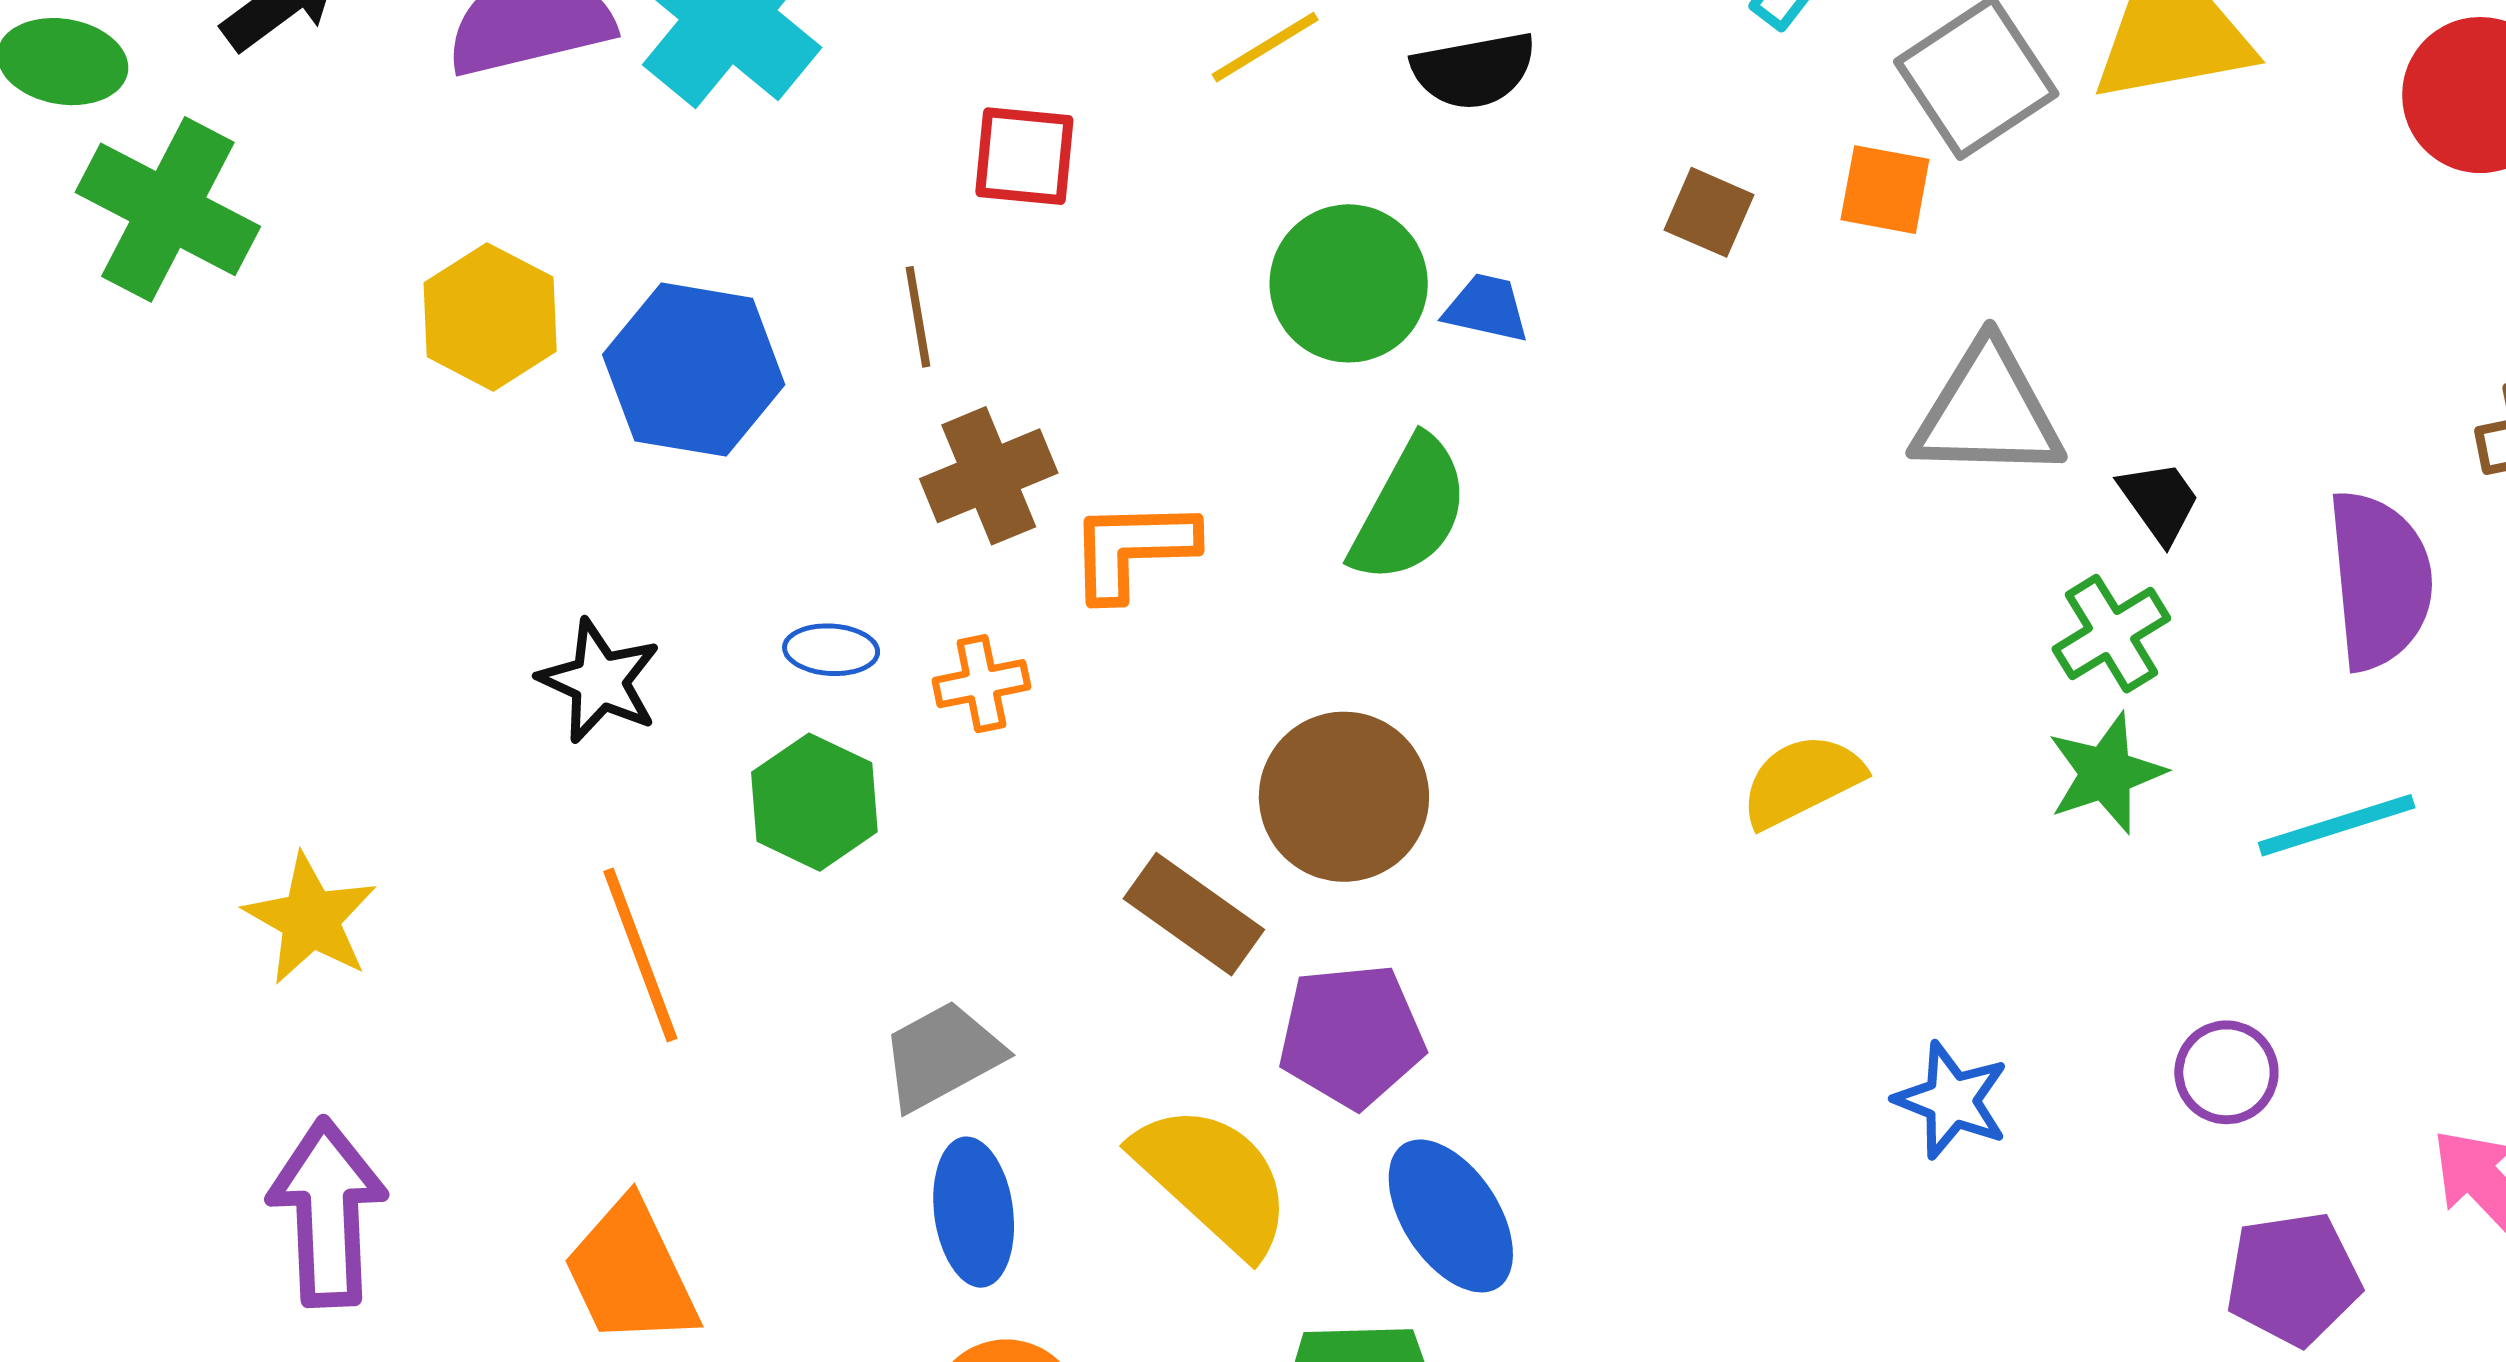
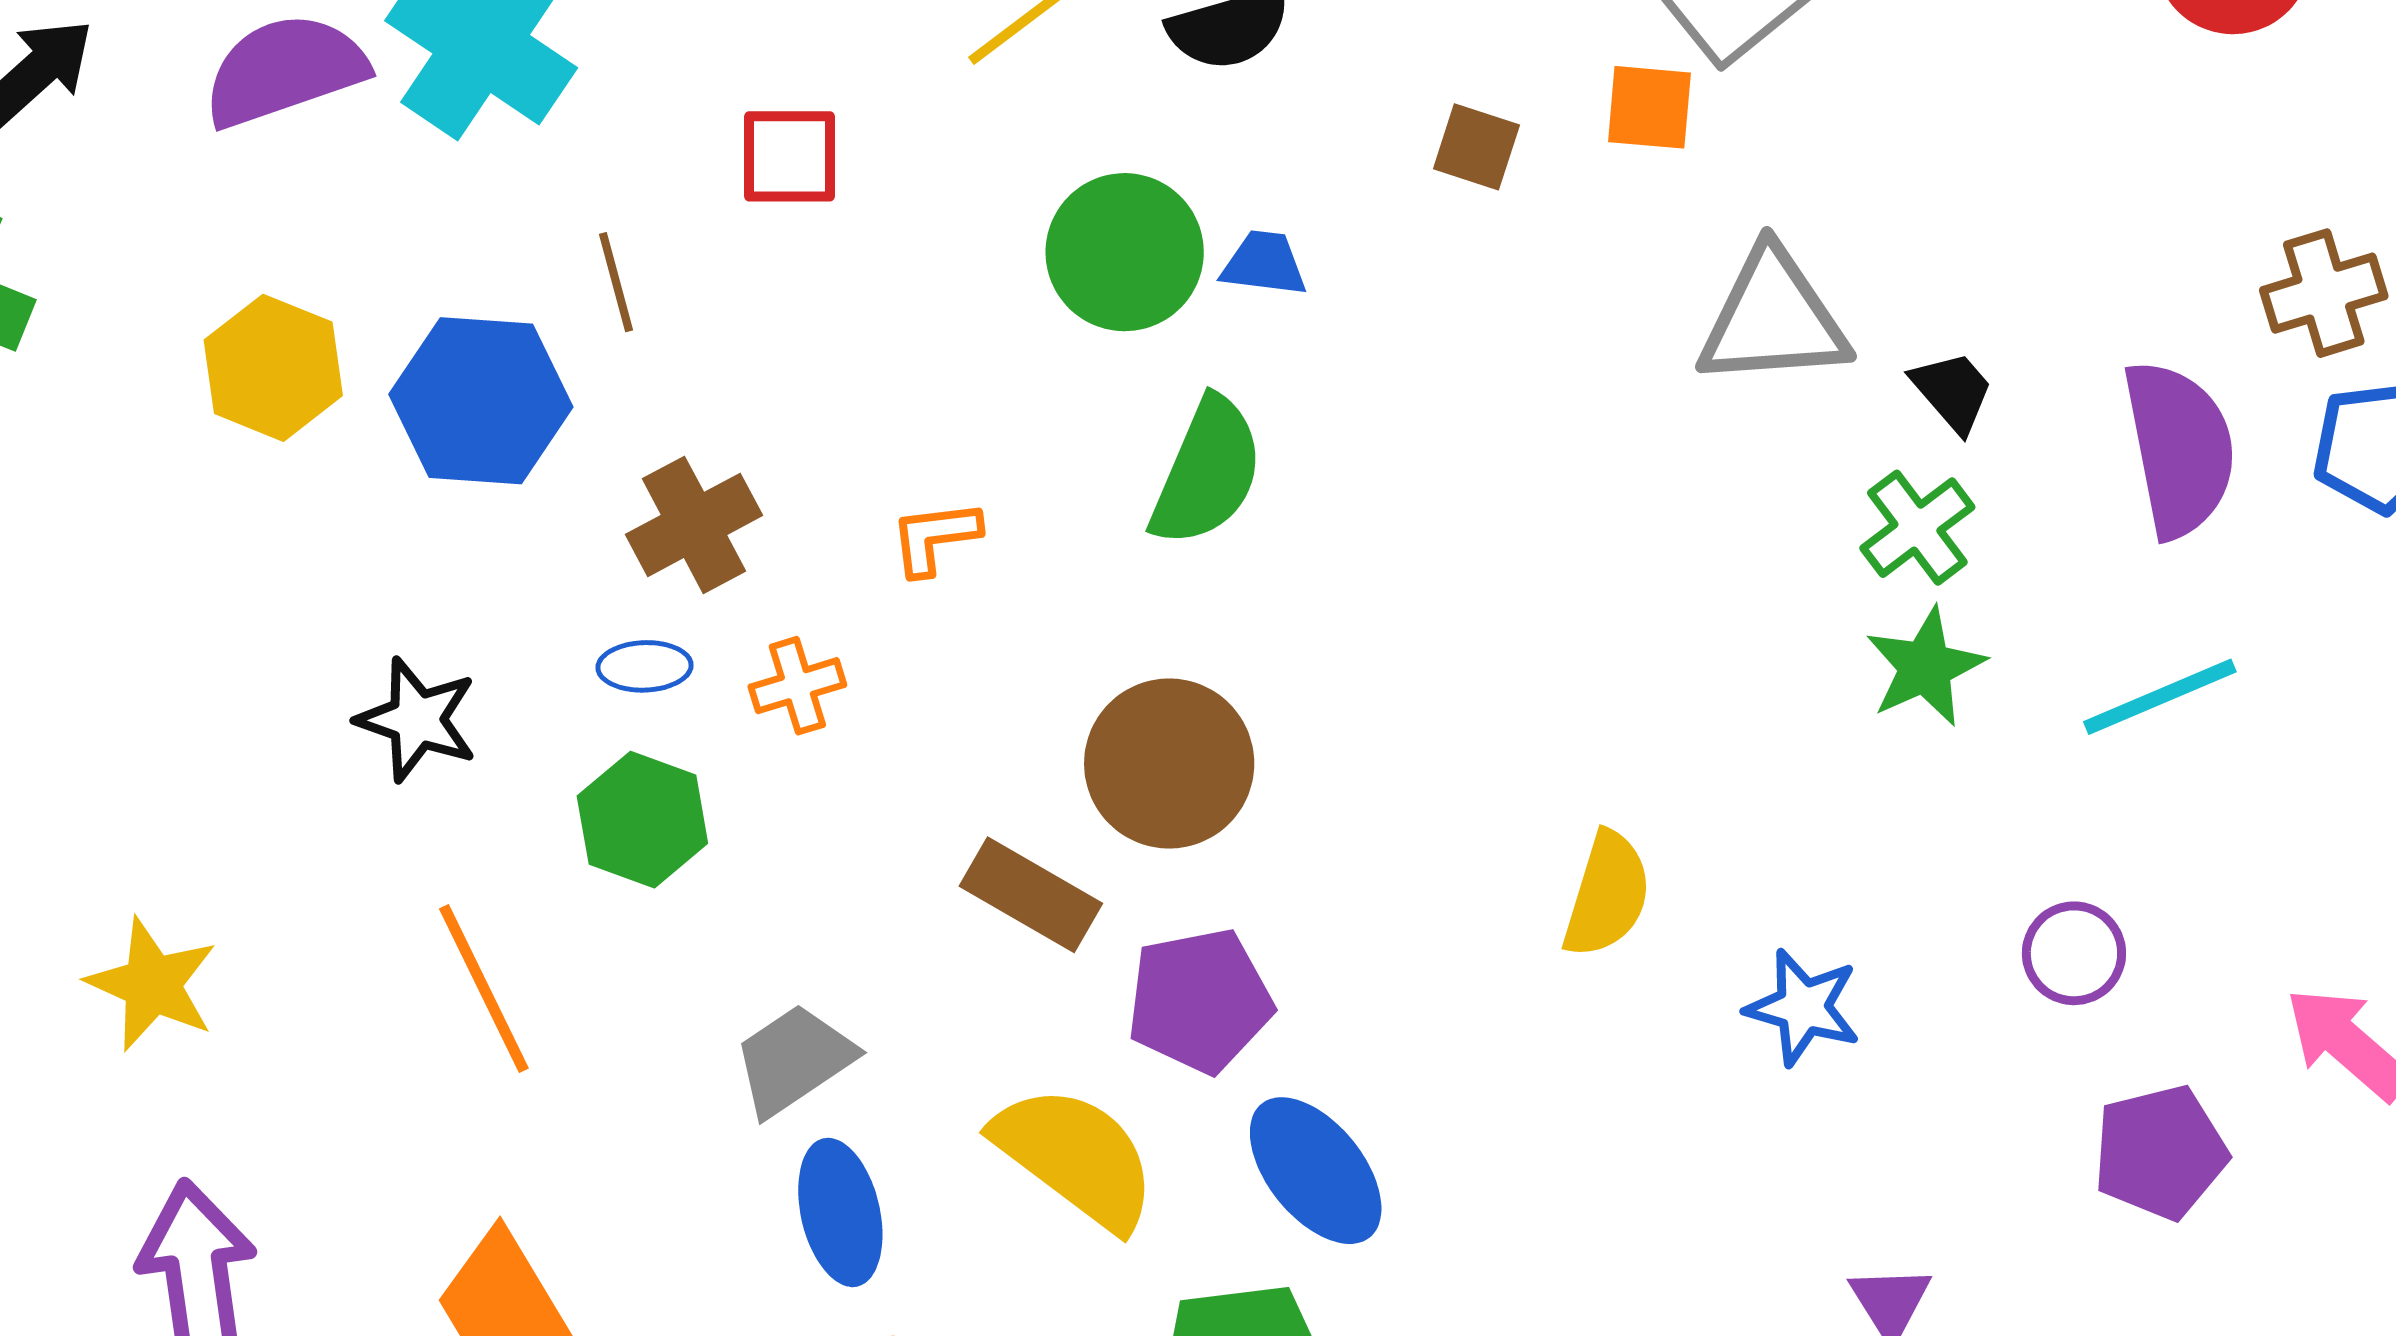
brown line: (918, 317) -> (616, 282), moved
brown cross: (989, 476) -> (694, 525), moved
orange L-shape: (1132, 549) -> (935, 537), size x0.7
yellow semicircle: (1802, 781) -> (1607, 895), moved, turned 139

